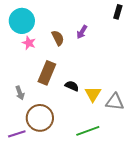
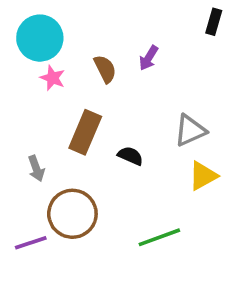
yellow triangle: (93, 94) -> (203, 176), moved, turned 30
gray triangle: (115, 102) -> (190, 130), moved, turned -30

